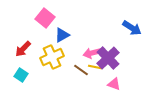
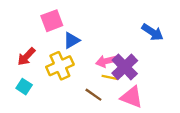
pink square: (45, 18) -> (52, 21), turned 30
brown line: (81, 70) -> (93, 95), moved
pink triangle: (114, 84) -> (132, 97), size x1.5

